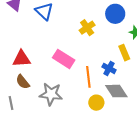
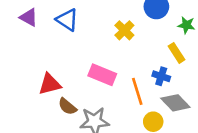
brown semicircle: (23, 82) -> (67, 106), moved

